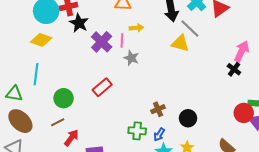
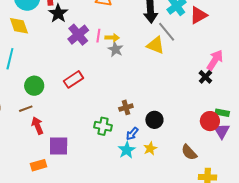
yellow arrow: (136, 28) -> (112, 38), moved
yellow diamond: (41, 40) -> (19, 26), turned 45
gray star: (131, 58) -> (115, 49), moved
blue arrow: (159, 135) -> (132, 134), moved
red arrow: (71, 138) -> (37, 126), turned -66

